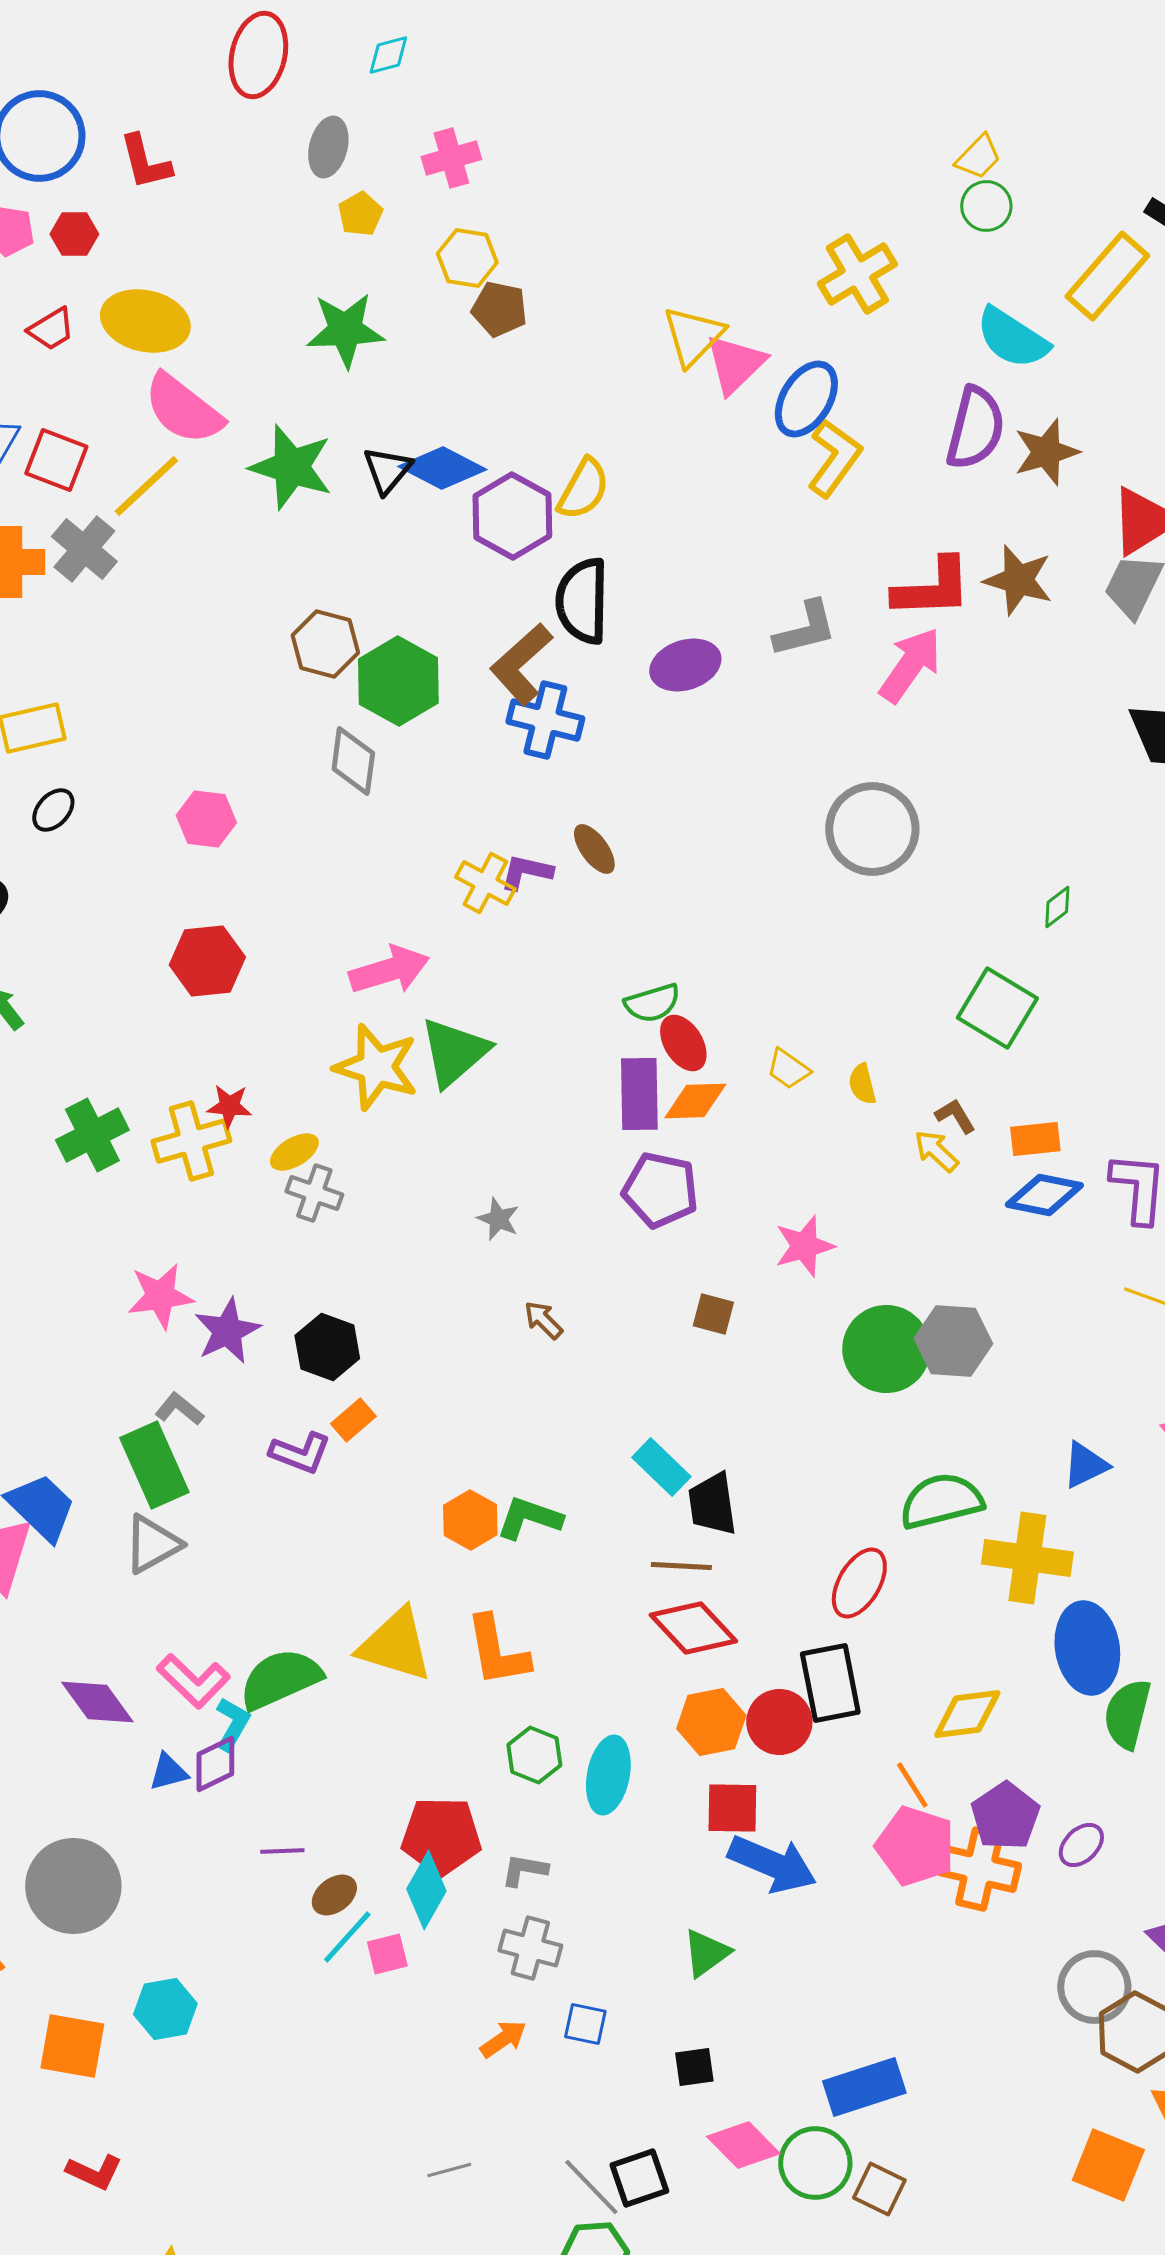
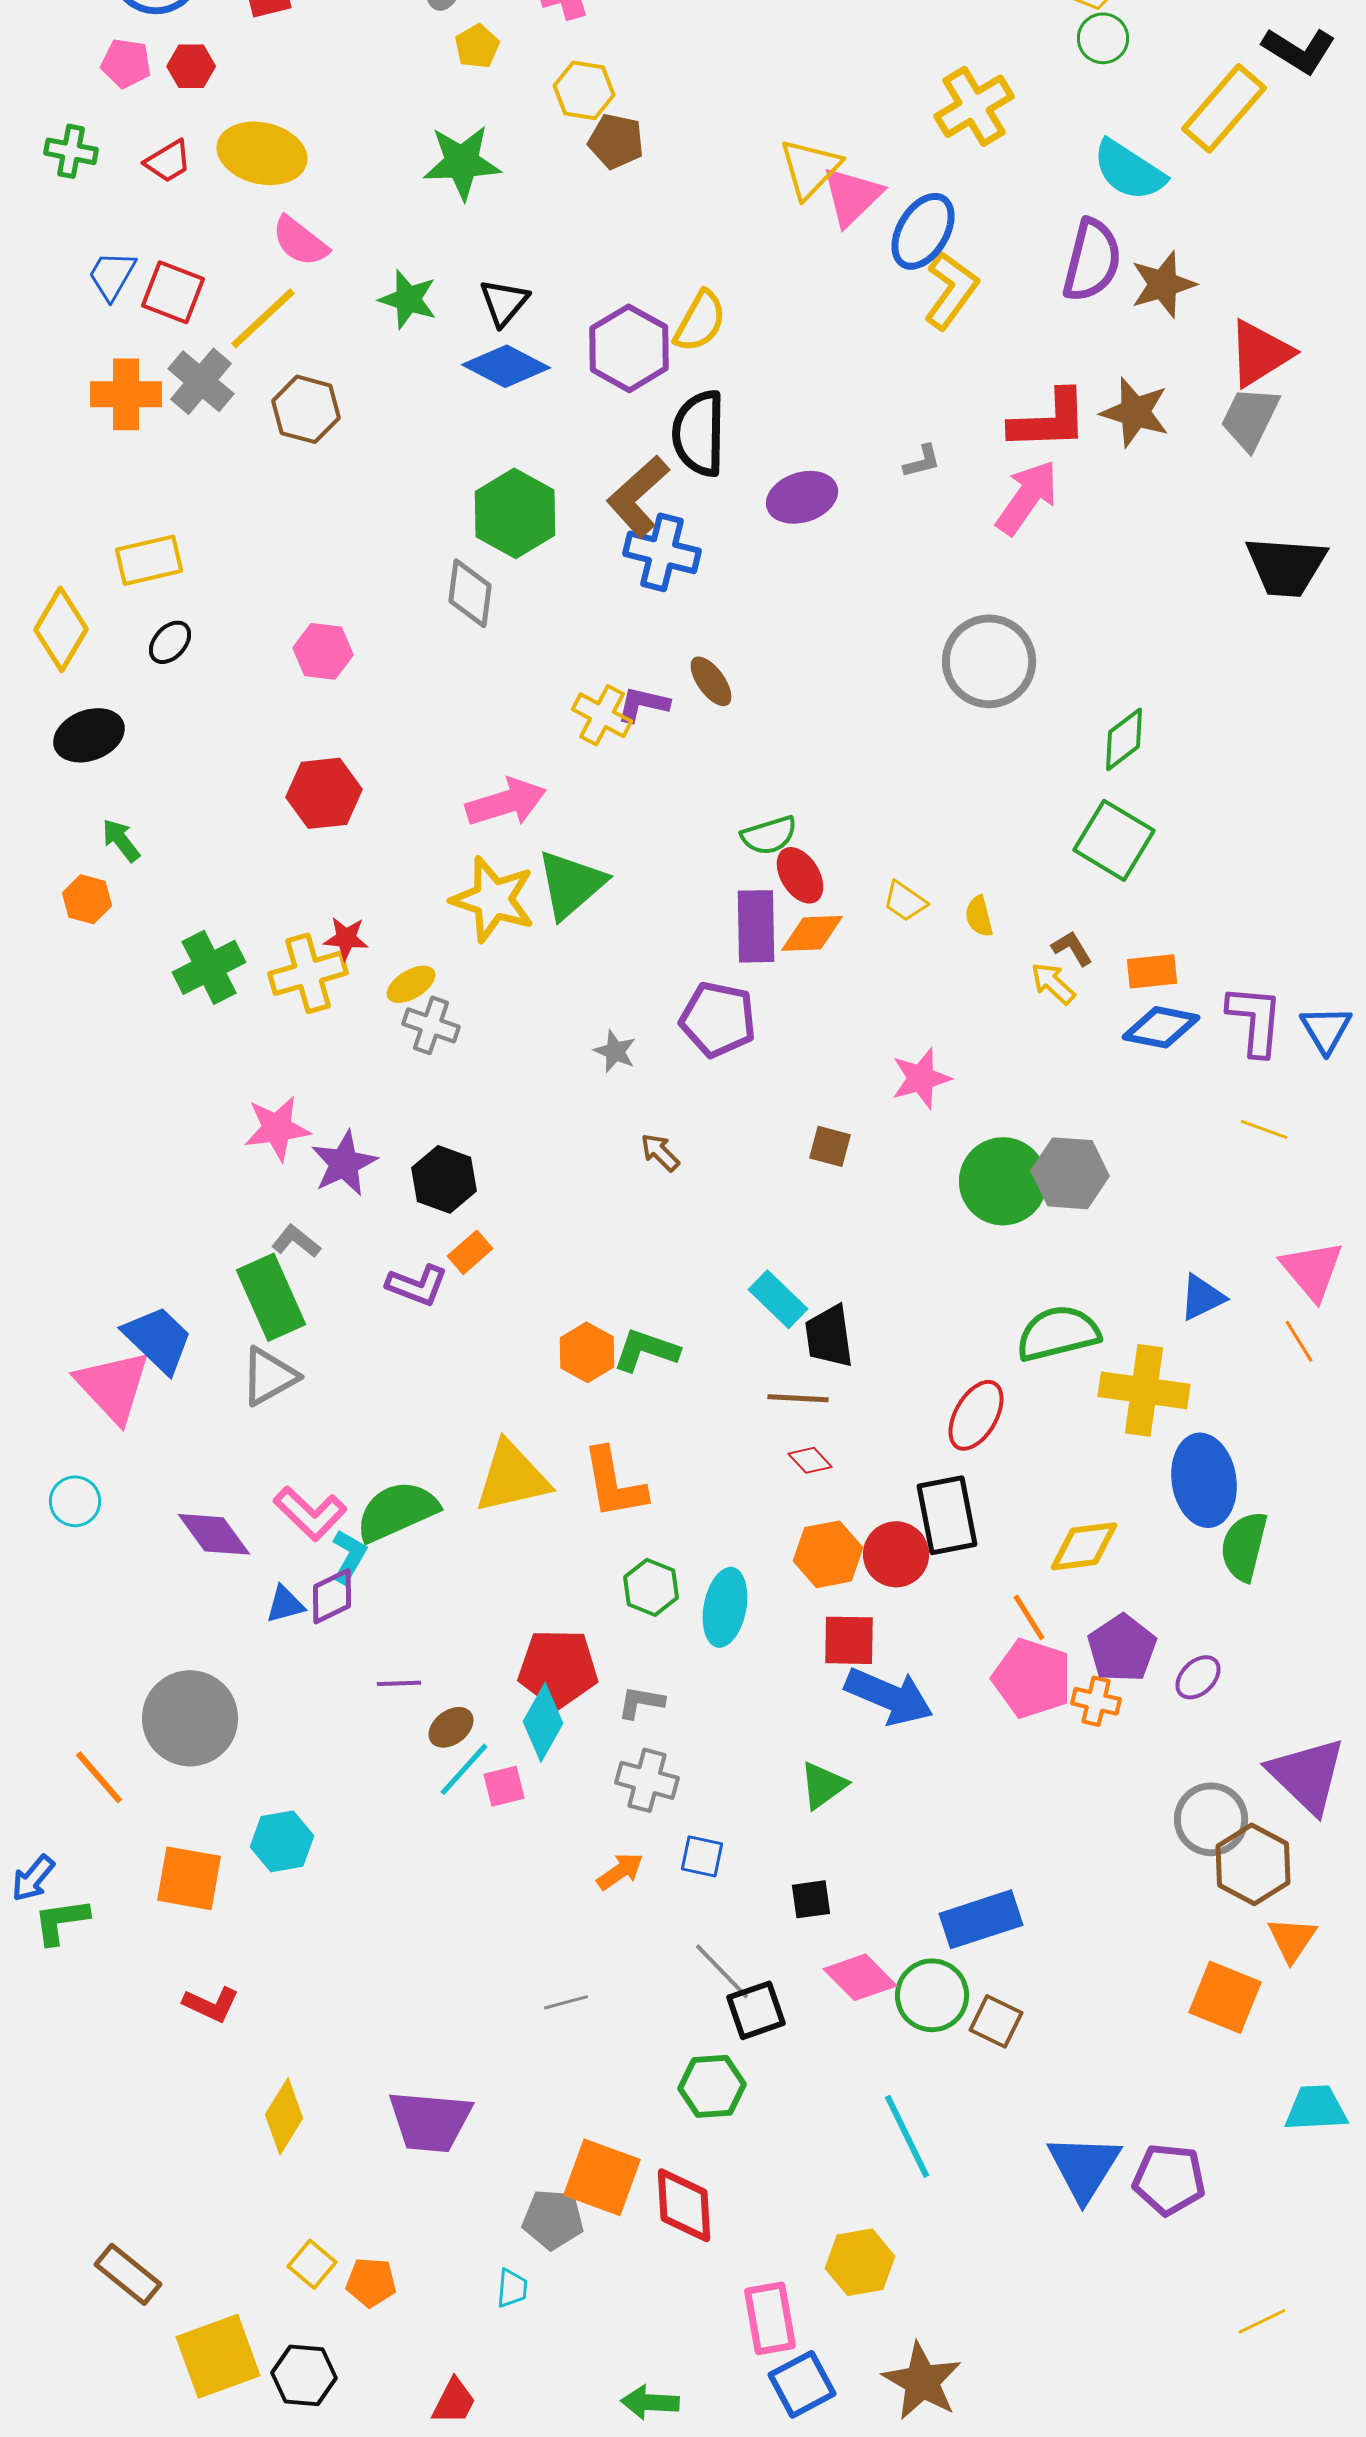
pink semicircle: (183, 409) -> (300, 241), size x0.7
green star: (291, 467) -> (408, 299), size x0.7
blue diamond: (442, 468) -> (506, 366), moved
gray L-shape: (805, 629) -> (922, 461), size x0.6
brown hexagon: (325, 644) -> (306, 409), moved
green diamond: (1057, 907) -> (1124, 739), moved, size x1.5
purple pentagon: (660, 1190) -> (718, 1019), moved
red diamond: (693, 1628) -> (810, 1460), size x0.5
yellow triangle: (395, 1645) -> (512, 1477), turned -30
orange cross: (979, 1869) -> (1096, 1701), size x0.6
gray line: (591, 2187) -> (722, 1971), moved

